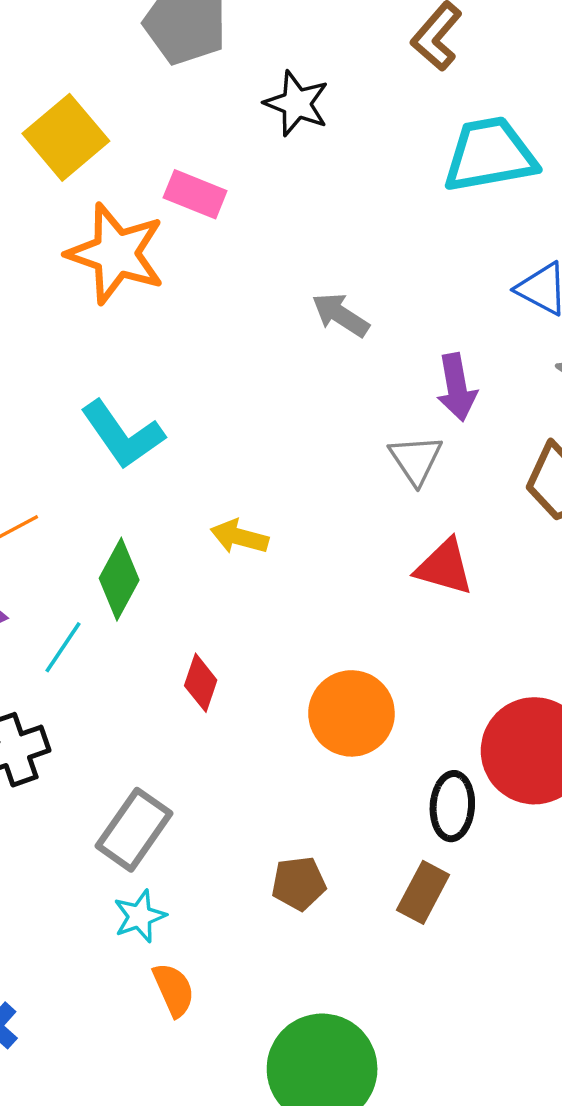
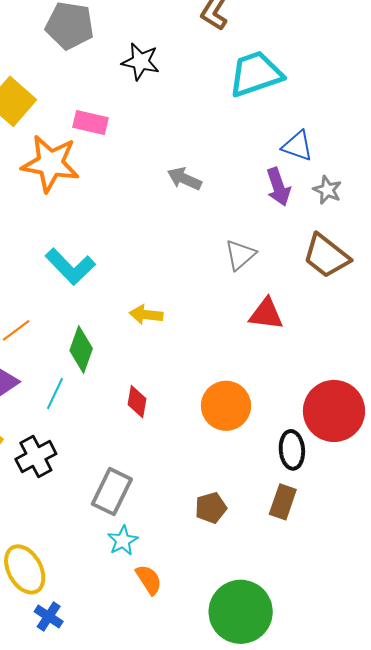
purple arrow: (457, 387) -> (278, 187), moved
gray triangle: (416, 460) -> (240, 255), turned 32

